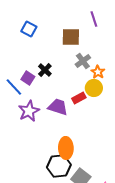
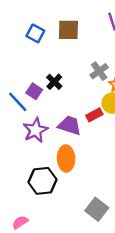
brown square: (71, 37) -> (68, 30), moved
orange ellipse: (66, 148) -> (66, 159), moved
black hexagon: (59, 166) -> (42, 181), moved

